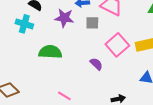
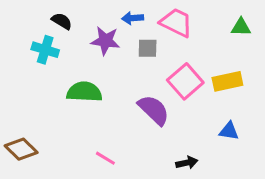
purple semicircle: (96, 64) -> (154, 110), size x1.6

